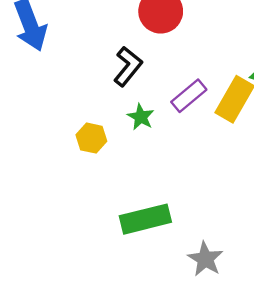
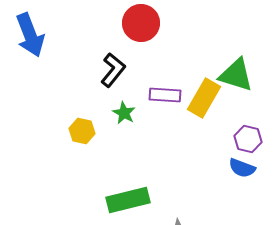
purple rectangle: (189, 96) -> (165, 95), turned 44

